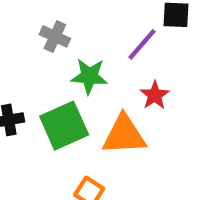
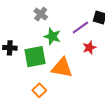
red star: (155, 95) -> (89, 48), moved

